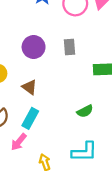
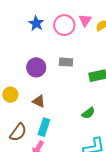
gray rectangle: (69, 47) -> (66, 62), turned -72

